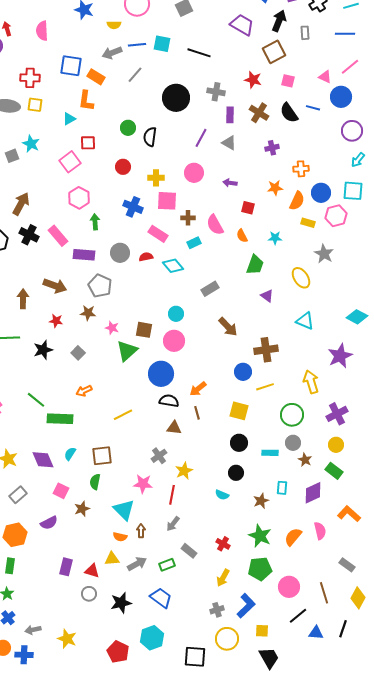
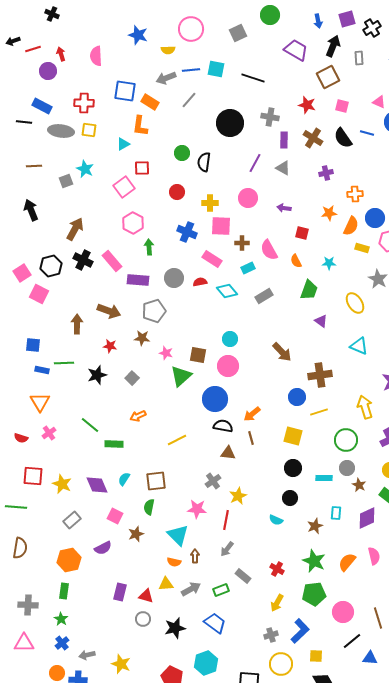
gray pentagon: (100, 286) -> (154, 311), turned 30
gray rectangle: (210, 289) -> (264, 296), moved
green rectangle: (60, 419) -> (114, 444), size x0.7

